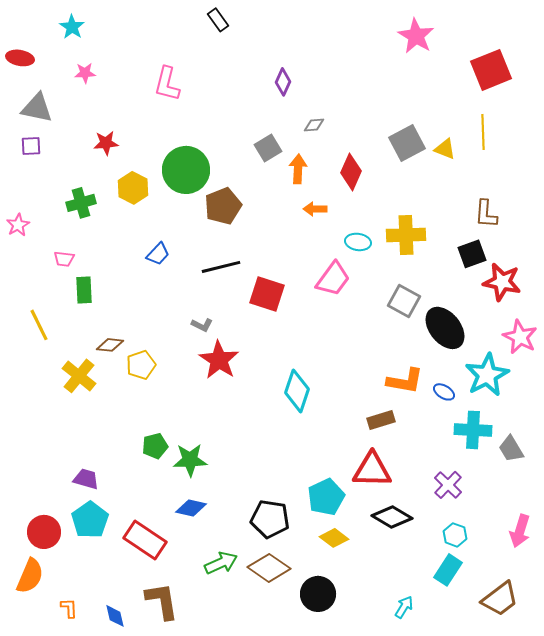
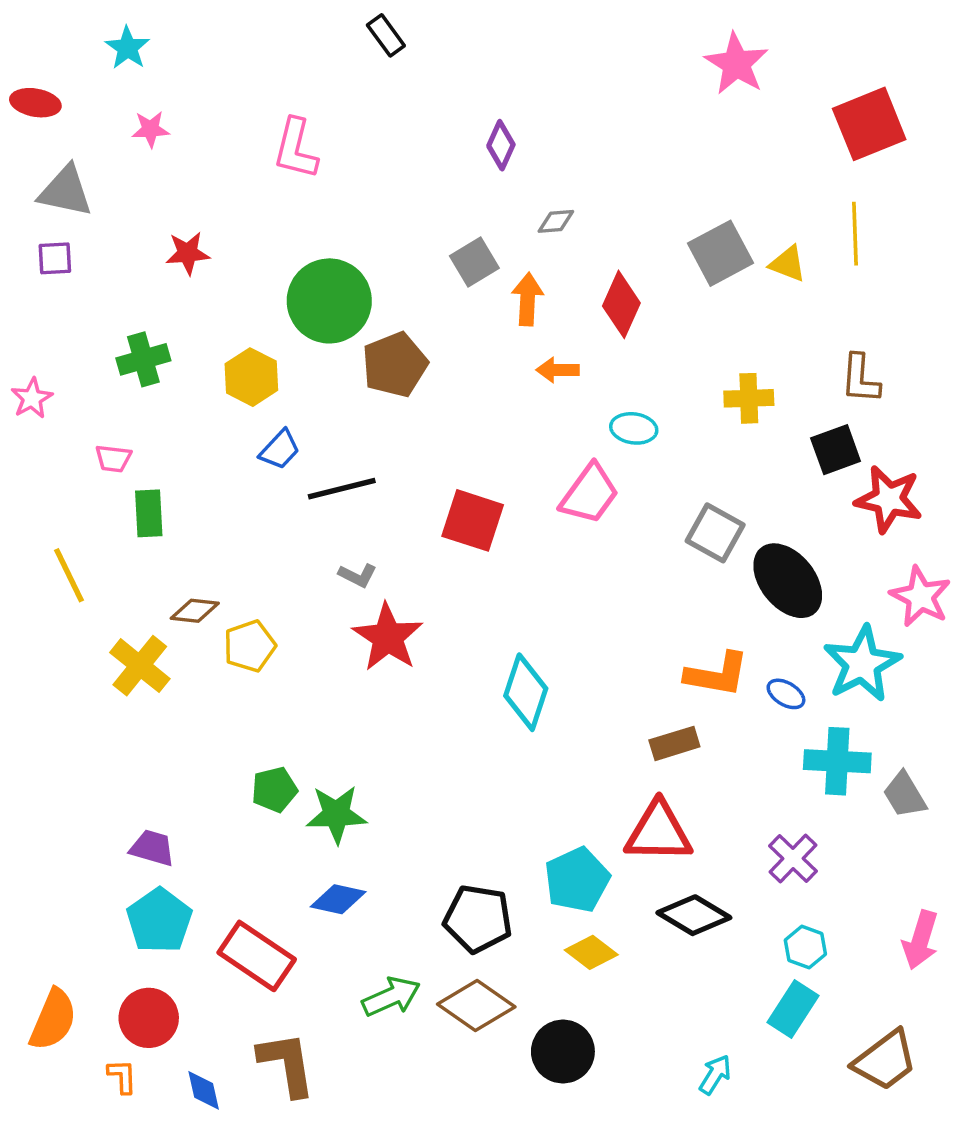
yellow hexagon: (133, 188) -> (251, 377), moved
yellow cross: (406, 235) -> (749, 398), moved, size x0.7
black line: (221, 267) -> (342, 489), moved
red circle: (44, 532) -> (149, 1018), moved

